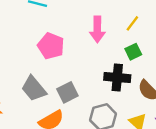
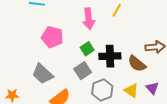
green square: (133, 52) -> (87, 49), moved
gray square: (67, 92) -> (83, 71), moved

